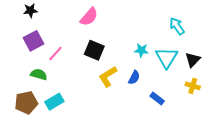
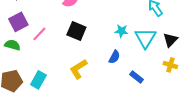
green semicircle: (39, 74) -> (12, 45), moved
yellow L-shape: (108, 76) -> (78, 69), moved
cyan rectangle: (54, 102) -> (38, 80), turned -30

